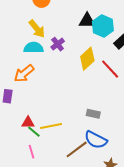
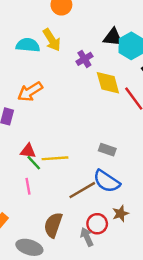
purple cross: (58, 44) -> (84, 59), moved
cyan semicircle: (34, 48) -> (28, 45), moved
yellow diamond: (87, 59) -> (108, 83), turned -70

